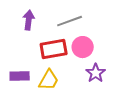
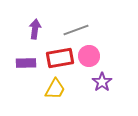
purple rectangle: (20, 76) -> (26, 63), moved

